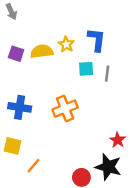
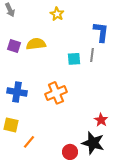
blue L-shape: (97, 40) -> (101, 32), moved
yellow star: (66, 44) -> (57, 14), moved
gray line: (107, 74) -> (92, 55), moved

